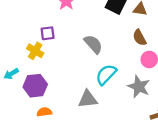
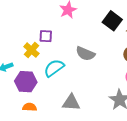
gray semicircle: (93, 44) -> (85, 54), turned 144
cyan semicircle: (106, 75) -> (54, 68), moved

